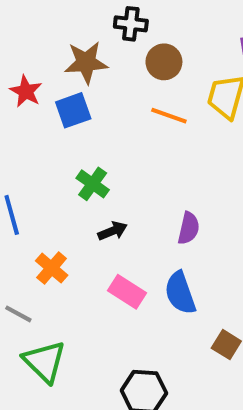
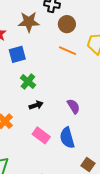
blue square: (73, 110) -> (17, 54), moved
purple semicircle: (189, 228) -> (73, 106), turned -49

